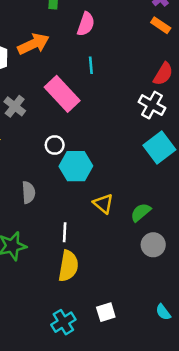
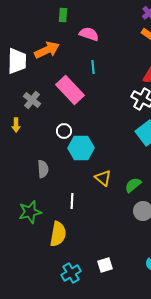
pink semicircle: (86, 24) -> (89, 34), turned -90
yellow semicircle: (68, 266) -> (58, 234), moved

